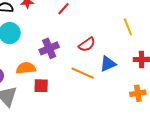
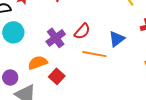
red semicircle: (87, 44) -> (82, 31), moved
red square: (41, 86) -> (57, 76), turned -35

